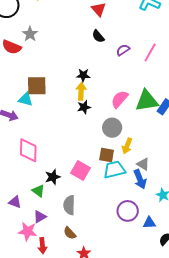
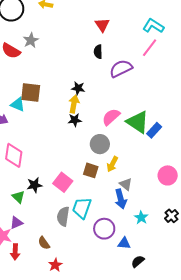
black semicircle: (98, 36) -> (98, 52), turned 32
purple semicircle: (123, 50) -> (121, 68), size x1.6
pink line: (150, 53) -> (150, 48), moved
green triangle: (147, 101) -> (138, 122), turned 35
cyan trapezoid: (114, 170) -> (82, 208), moved, turned -65
gray semicircle: (69, 205) -> (63, 216), moved

